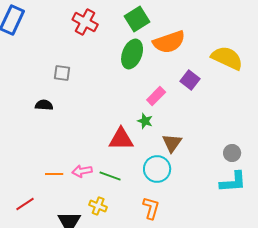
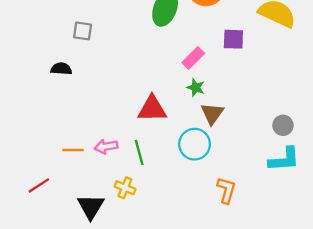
purple square: (190, 80) -> (233, 39), turned -36
green star: (145, 121) -> (196, 88), moved
green line: (110, 176) -> (139, 152), turned 55
orange L-shape: (151, 208) -> (226, 190), moved

